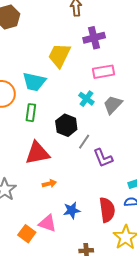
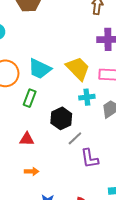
yellow trapezoid: (59, 55) -> (78, 68), moved, turned 96
cyan cross: (86, 99) -> (87, 97), turned 35
red triangle: (37, 153) -> (27, 139), size x0.6

